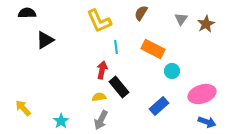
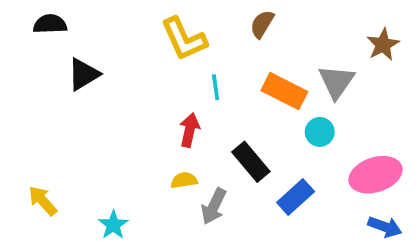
gray triangle: (181, 19) -> (336, 82), moved, size x1.5
black rectangle: (119, 87) -> (251, 162), moved
gray arrow: (101, 120) -> (214, 206), moved

